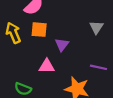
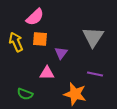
gray triangle: (96, 27) -> (93, 37), size x1.6

